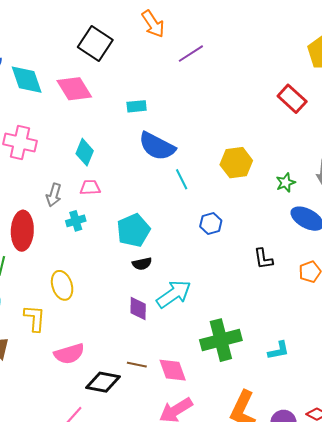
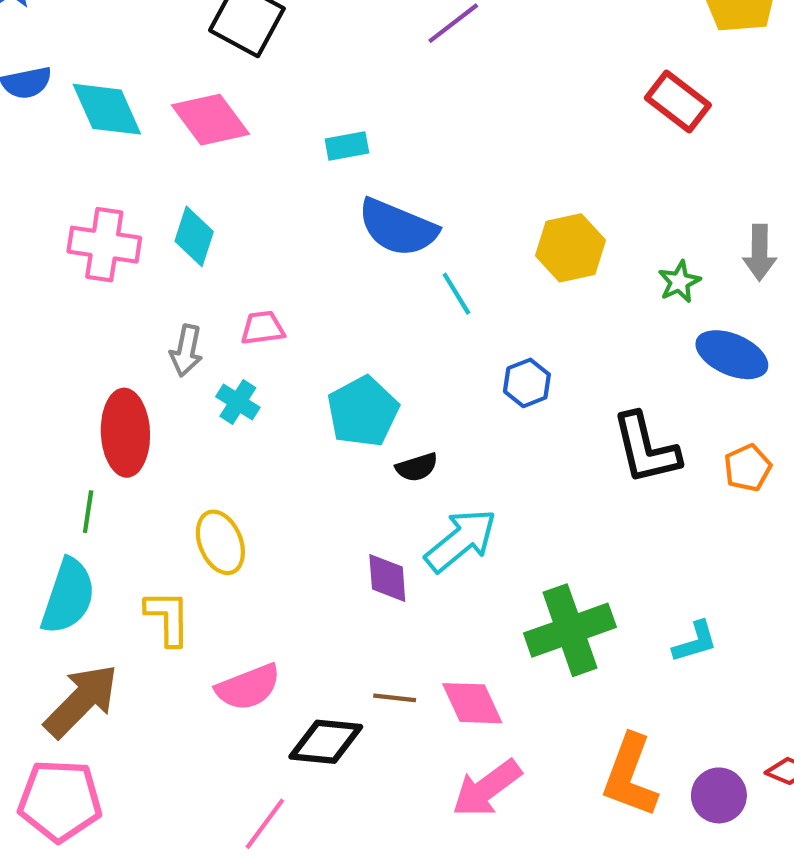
cyan diamond: (85, 152) -> (194, 236), moved
cyan cross: (76, 221) -> (238, 402), turned -36
black L-shape: (263, 259) -> (646, 449), size x1.6
black semicircle: (142, 264) -> (417, 467), moved

